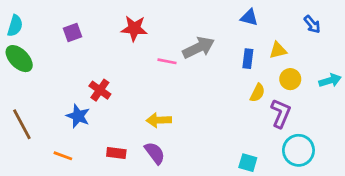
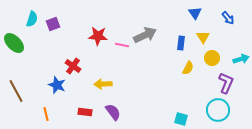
blue triangle: (249, 17) -> (195, 13), moved, turned 40
cyan semicircle: (15, 26) -> (32, 19), moved
red star: (134, 28) -> (98, 36), moved
yellow triangle: (278, 50) -> (203, 37), turned -48
purple L-shape: (281, 113) -> (226, 83), moved
yellow arrow: (159, 120) -> (103, 84), moved
orange line: (63, 156) -> (46, 114), turned 56

